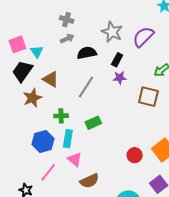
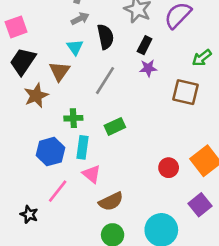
cyan triangle: (37, 52) -> (75, 47), moved
black semicircle: (87, 53) -> (105, 37), turned 90
brown triangle: (51, 79) -> (59, 71), turned 36

